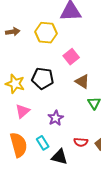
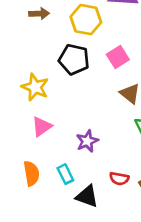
black pentagon: (43, 78) -> (74, 59), moved
orange semicircle: (19, 145) -> (31, 173), size x0.7

